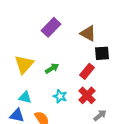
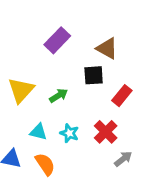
black square: (102, 53) -> (94, 75), moved
red rectangle: (87, 71) -> (122, 96), moved
cyan triangle: (25, 97) -> (38, 132), moved

